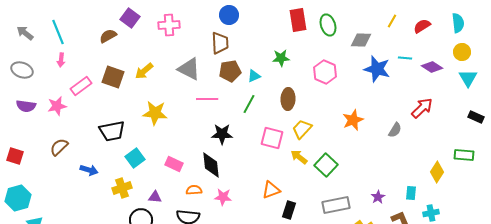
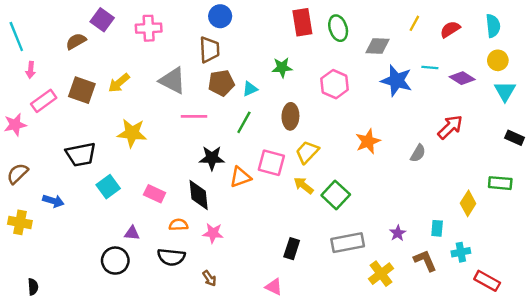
pink arrow: (61, 60) -> (31, 70), moved
yellow cross: (122, 188) -> (20, 222), moved, turned 30
orange triangle: (271, 190) -> (240, 177), moved

